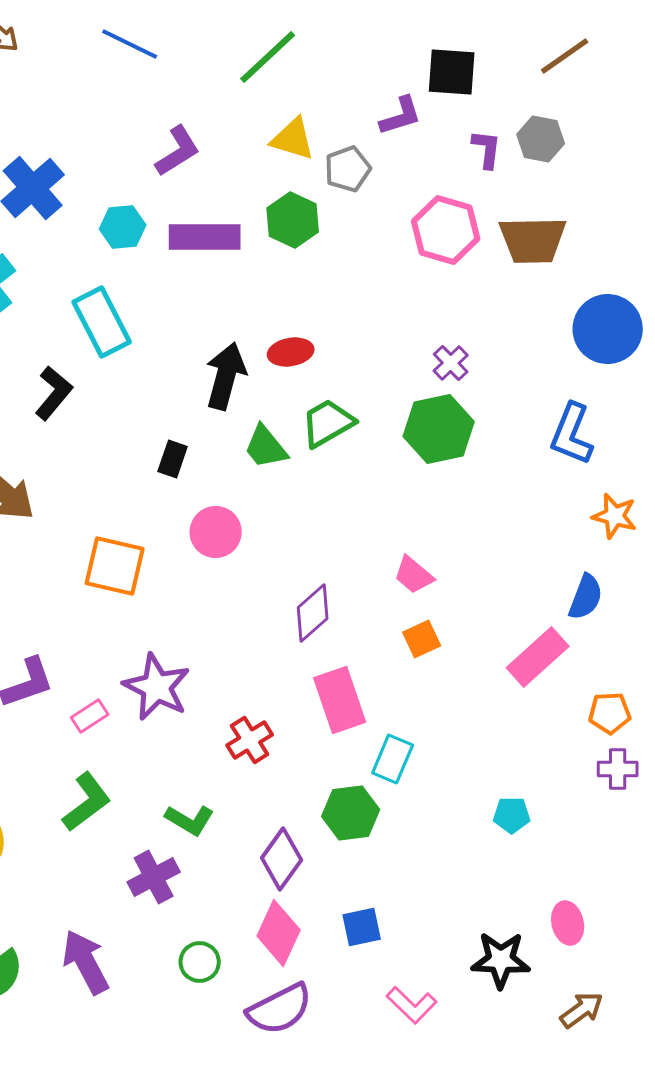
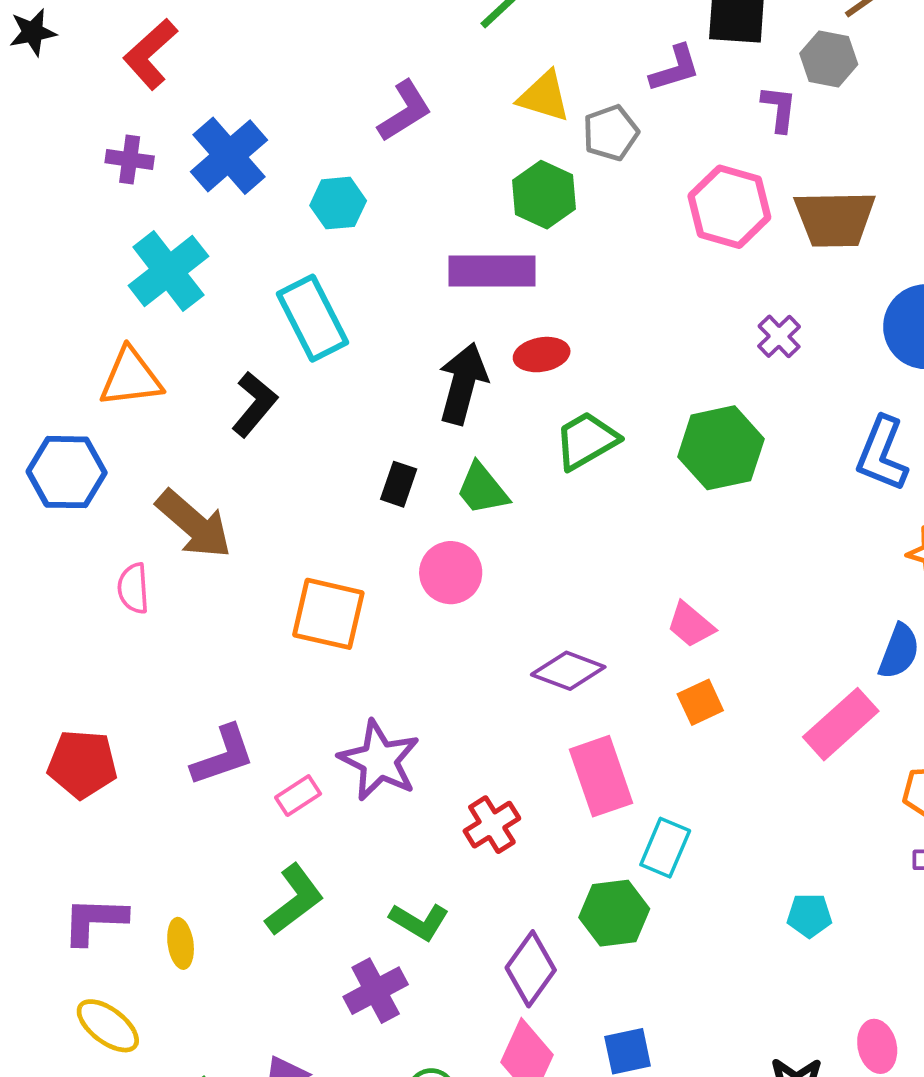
gray hexagon: (541, 139) -> (829, 59), moved
purple rectangle: (205, 237) -> (492, 271), moved
purple cross: (451, 363) -> (779, 336), moved
green trapezoid: (266, 447) -> (482, 489), moved
purple diamond: (313, 613) -> (568, 671), turned 62

